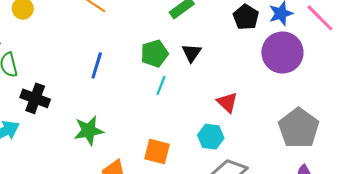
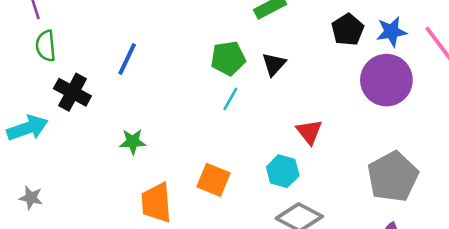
blue line: (97, 65) -> (127, 59), moved
green star: (89, 131) -> (133, 142), size x0.7

